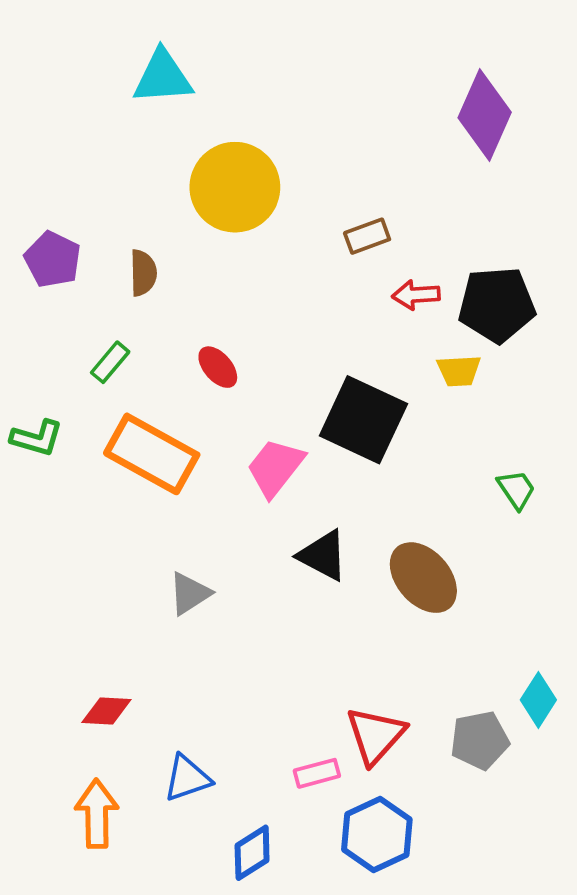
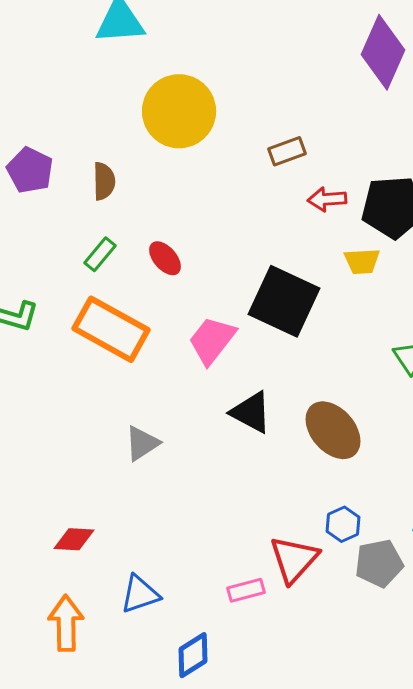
green rectangle: (110, 362) -> (100, 254), moved
blue hexagon: (377, 835) -> (343, 524), moved, size x0.6

